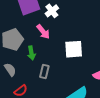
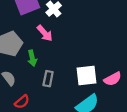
white square: (74, 49) -> (86, 76), moved

